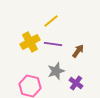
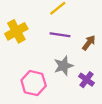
yellow cross: (30, 42) -> (16, 31), moved

